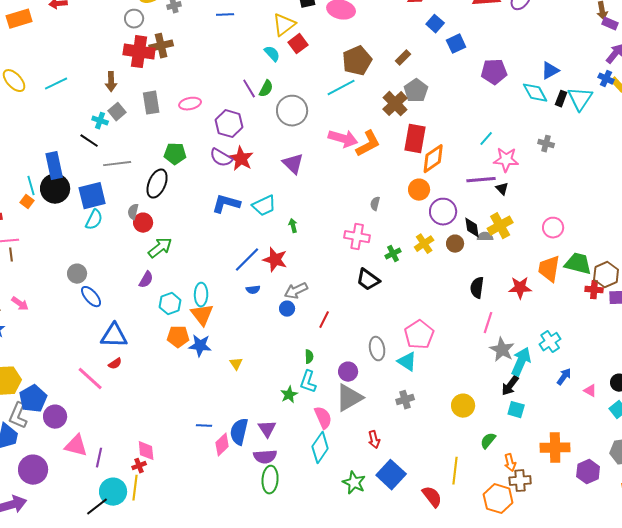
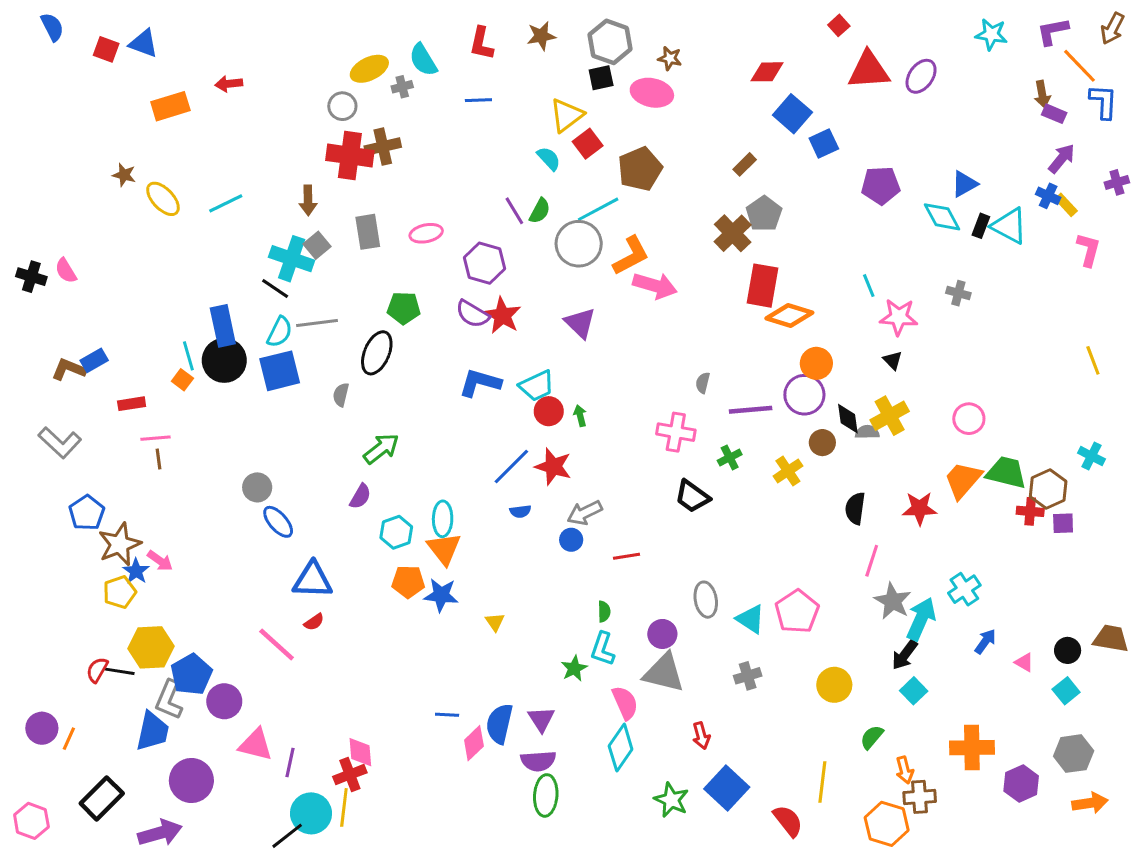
blue square: (435, 24) -> (792, 114), size x1.4
brown pentagon: (357, 61) -> (640, 169), moved
cyan line: (341, 88) -> (598, 209), moved
cyan triangle: (580, 99) -> (1009, 226), turned -36
cyan cross: (100, 121) -> (292, 259), size x1.8
cyan line: (486, 139) -> (869, 286), turned -63
orange L-shape: (368, 144) -> (631, 256), moved
orange diamond: (433, 159) -> (789, 315), turned 52
purple line: (481, 180) -> (751, 410), moved
orange circle: (419, 190) -> (816, 363), moved
cyan semicircle: (94, 220) -> (280, 332), moved
red circle: (143, 223) -> (549, 411), moved
yellow cross: (424, 244) -> (788, 471), moved
orange trapezoid: (549, 269) -> (963, 480), turned 32
pink arrow: (20, 304) -> (160, 561), moved
red line: (324, 320) -> (626, 556), turned 54
pink pentagon: (419, 335) -> (797, 612), moved
gray triangle: (349, 398) -> (664, 673), turned 44
cyan square: (516, 410) -> (914, 691), turned 30
red cross: (139, 466) -> (350, 775), size x1.5

